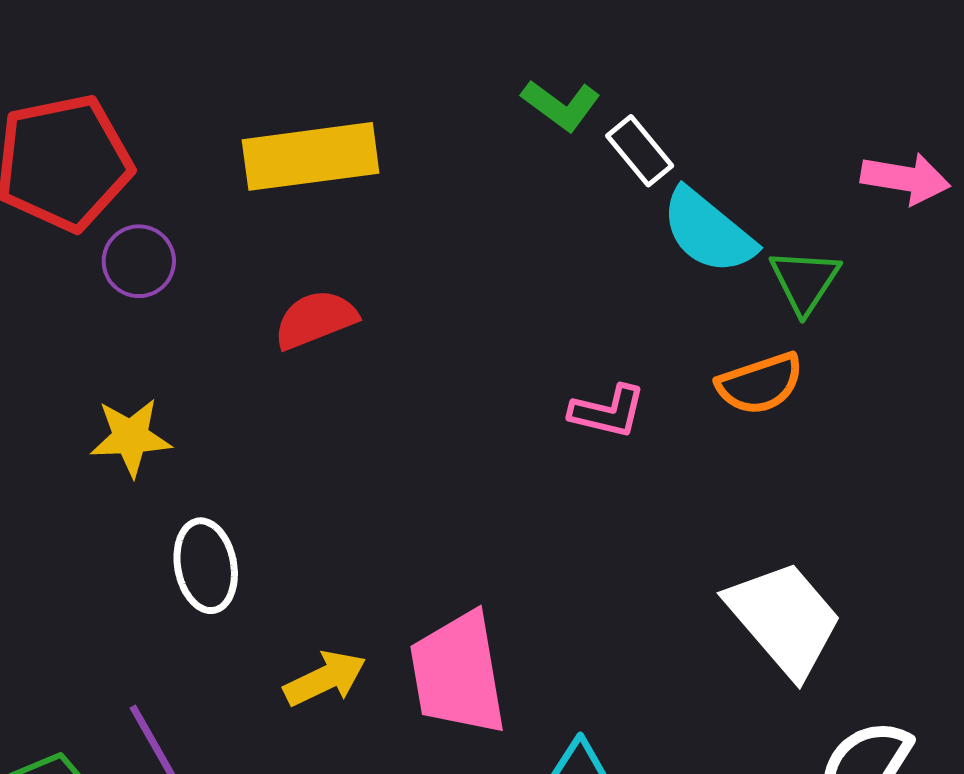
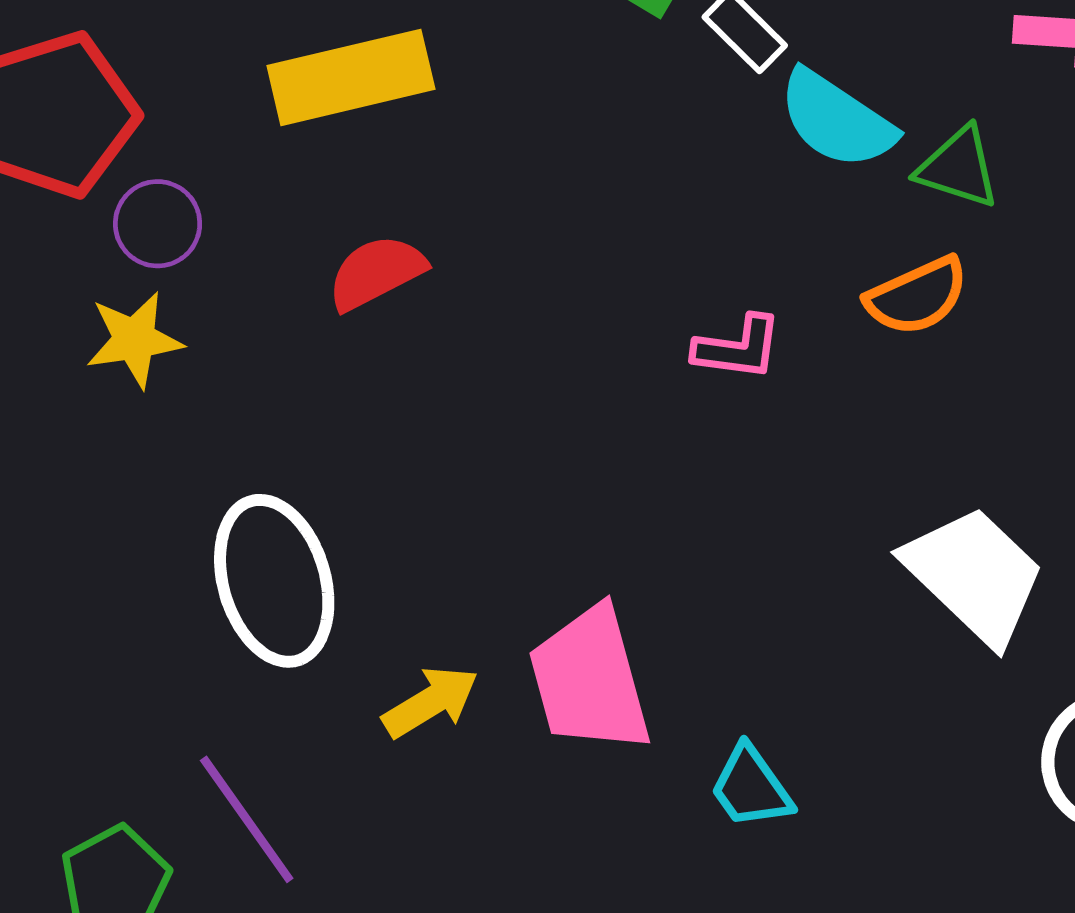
green triangle: (805, 281) -> (958, 168), turned -40
yellow star: (131, 437) -> (134, 340), moved
white ellipse: (206, 566) -> (274, 581), size x1.5

